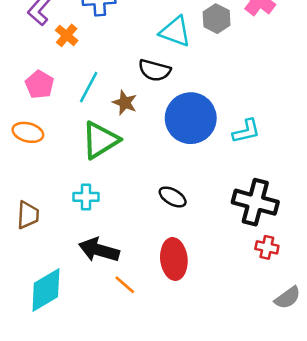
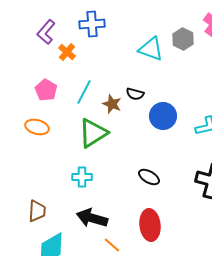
black semicircle: (155, 70) -> (135, 94), moved, size x0.7
blue circle: (191, 118) -> (163, 116), size x0.7
brown trapezoid: (28, 215) -> (37, 211), moved

